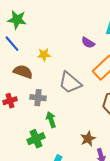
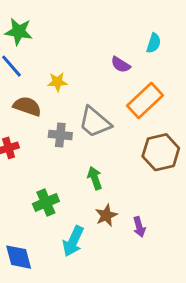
gray cross: (38, 98) -> (60, 135), moved
green arrow: (51, 120) -> (95, 178), moved
brown star: (88, 139) -> (106, 215), moved

